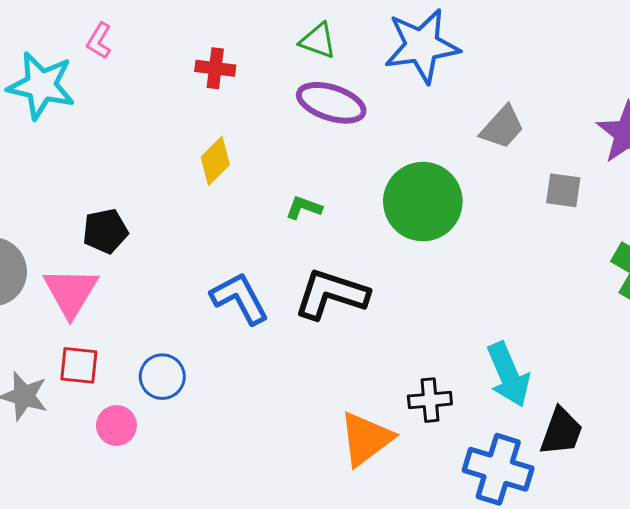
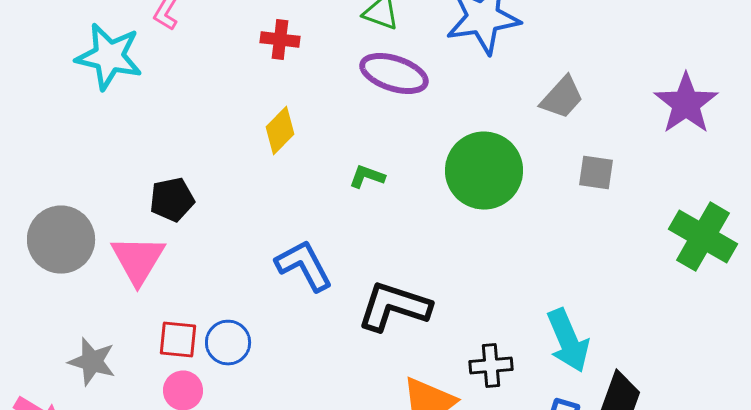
gray square: (563, 190) -> (596, 173), moved
black L-shape: (331, 294) -> (394, 307), moved
red square: (79, 365) -> (178, 340), moved

